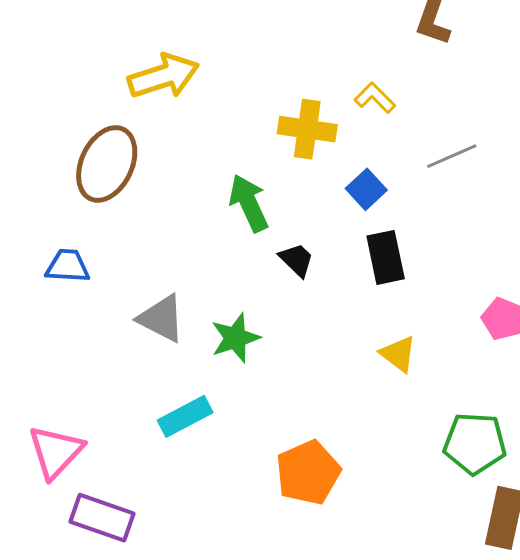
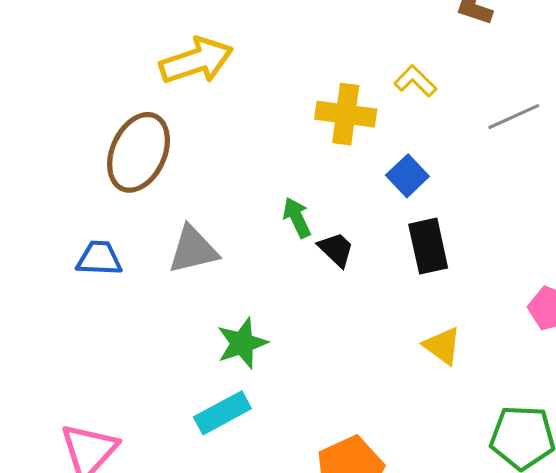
gray line: (452, 156) -> (514, 117), moved
green arrow: (249, 203) -> (297, 218), moved, size x0.7
gray triangle: (161, 318) -> (193, 250), moved, turned -40
green star: (235, 338) -> (242, 343), moved

